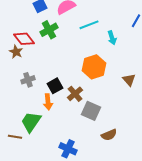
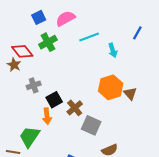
orange hexagon: (94, 67) -> (111, 87), moved
gray cross: (28, 80) -> (34, 85), moved

